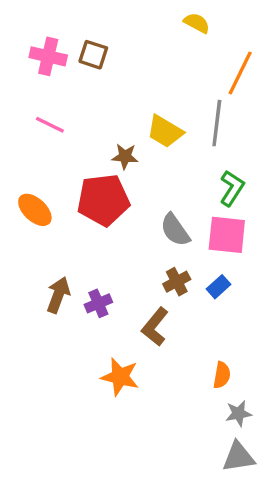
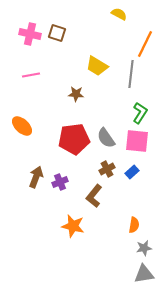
pink line: (50, 125) -> (31, 75), turned -36
yellow trapezoid: (165, 131) -> (97, 66), moved
red pentagon: (103, 200) -> (74, 139), moved

